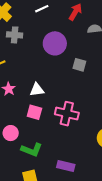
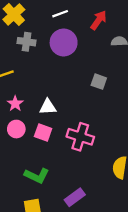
purple circle: (55, 43) -> (64, 42), moved
pink circle: (11, 133) -> (16, 129), moved
purple rectangle: (66, 166) -> (75, 197), turned -54

